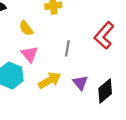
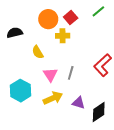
pink triangle: (30, 54) -> (50, 75), moved
purple triangle: (80, 83) -> (79, 103), turned -40

